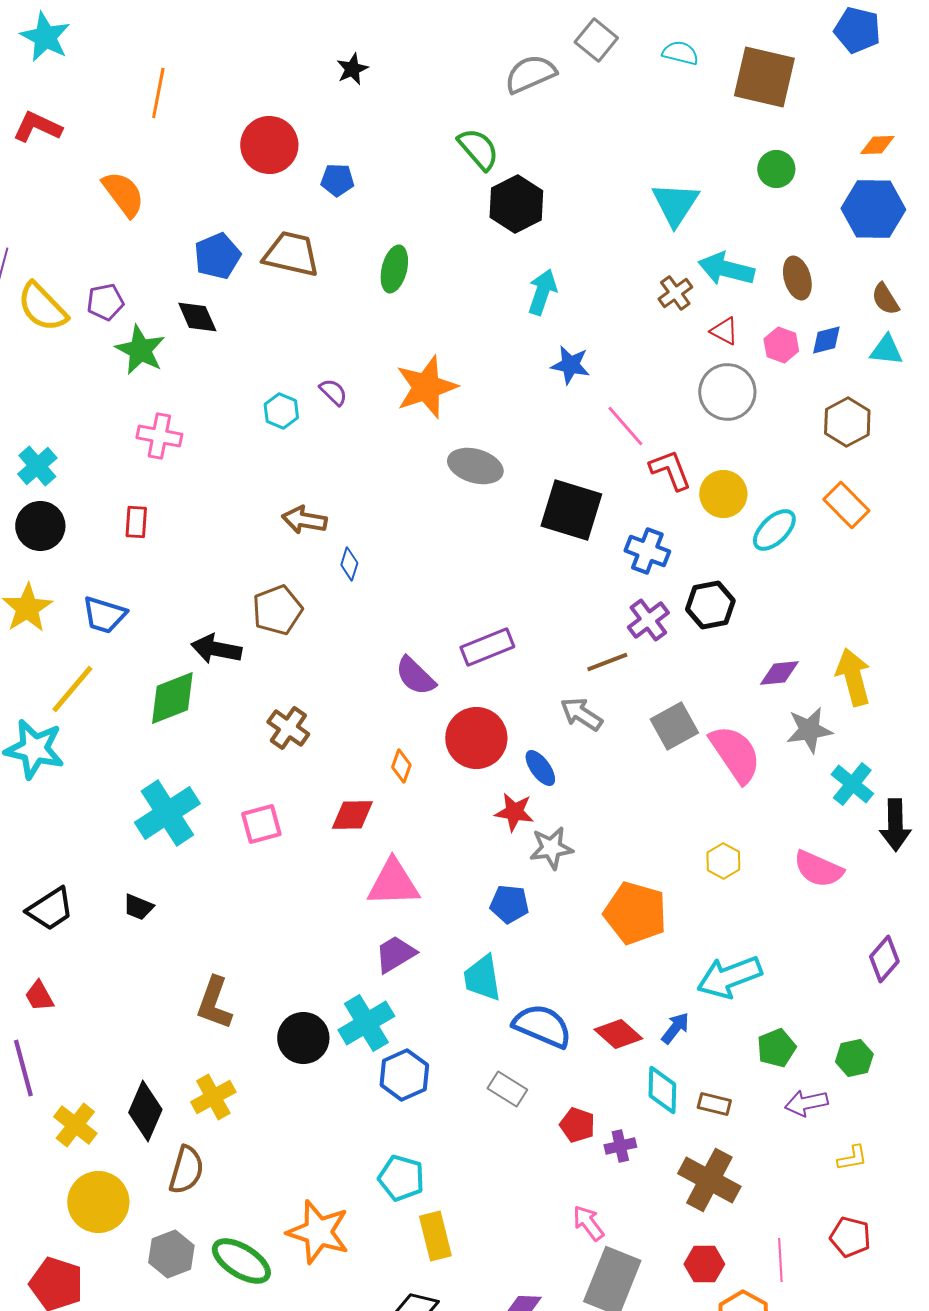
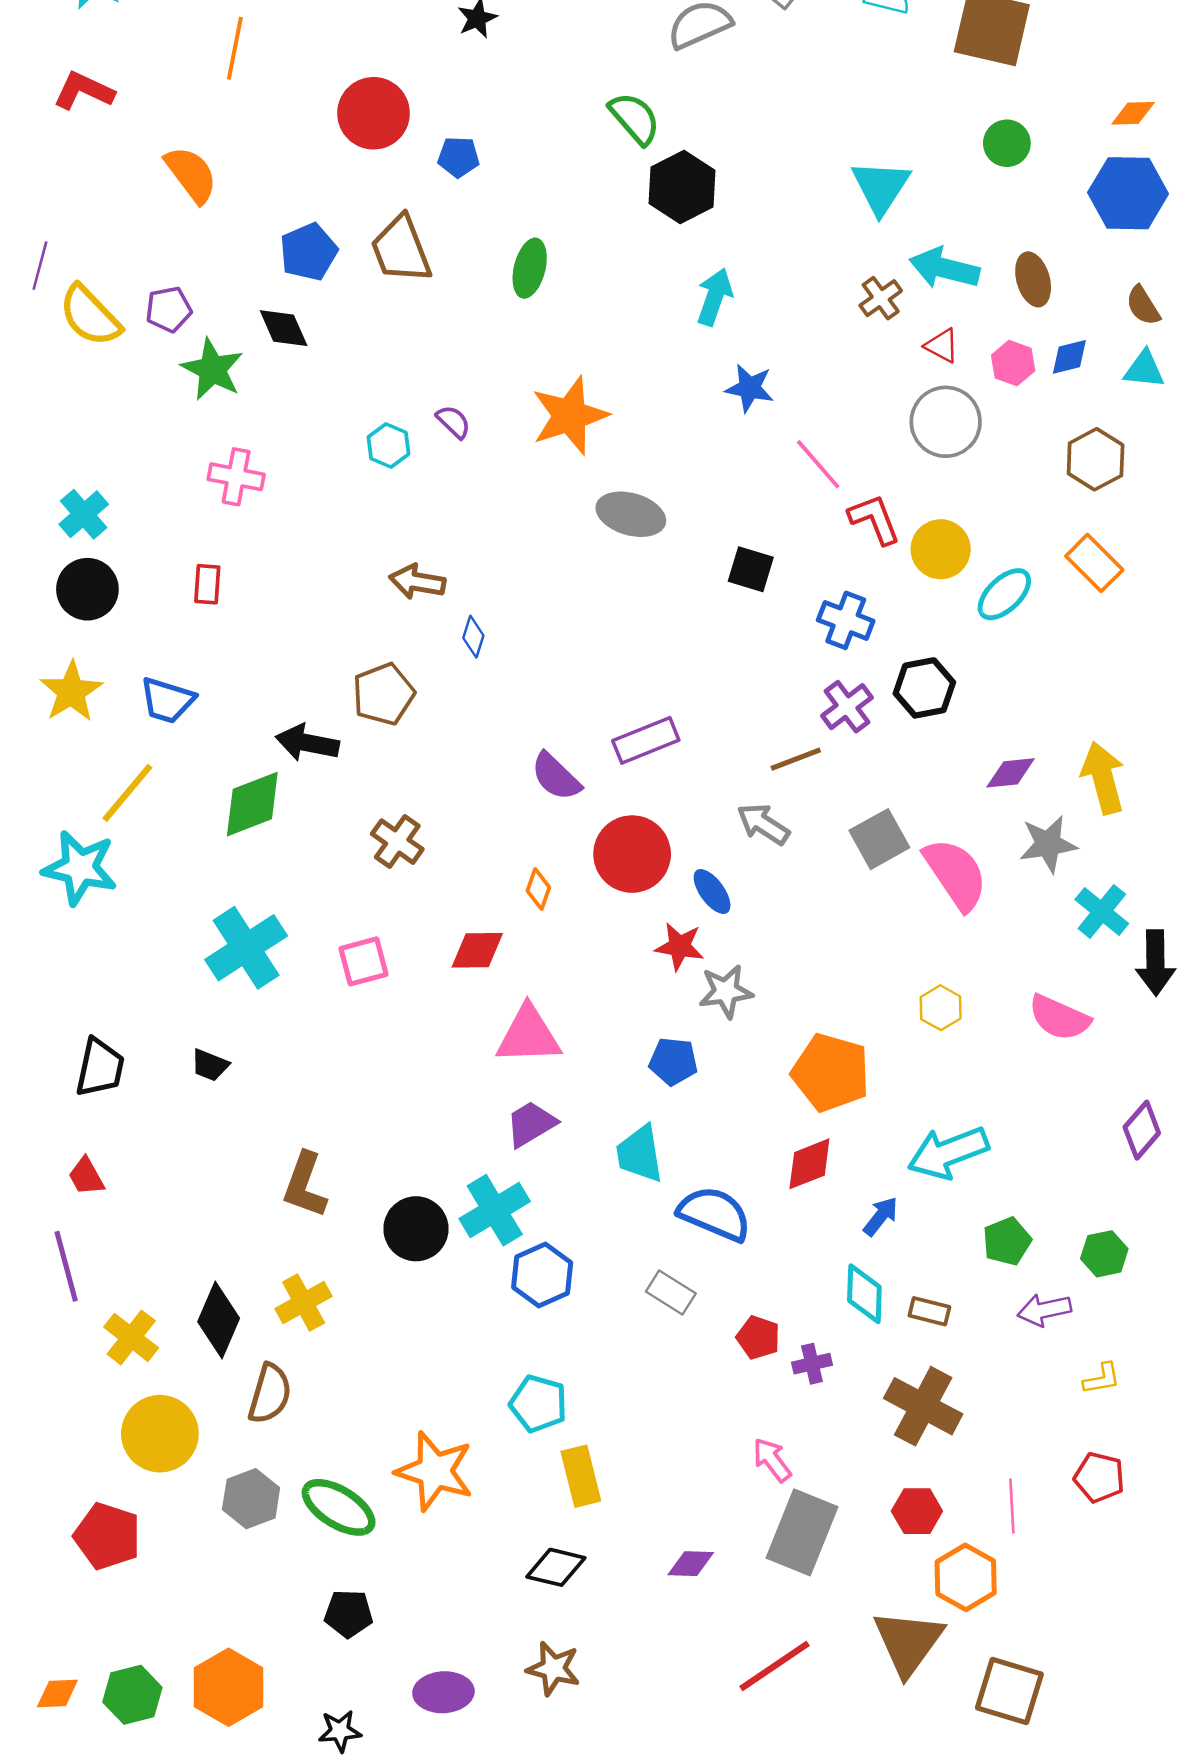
brown trapezoid: (291, 254) -> (401, 249), turned -124
black square: (571, 510) -> (751, 569), size x0.6
black trapezoid: (50, 909) -> (100, 1068), turned -45
red diamond: (618, 1034) -> (809, 1164), moved, turned -63

